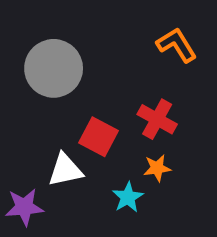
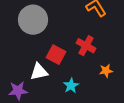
orange star: (157, 168) -> (106, 71), moved

